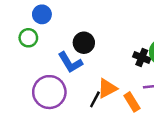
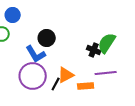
purple circle: (49, 92) -> (33, 76), moved
orange rectangle: (132, 102) -> (86, 86), turned -63

